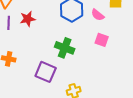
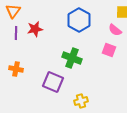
pink semicircle: (98, 15) -> (115, 30), moved

